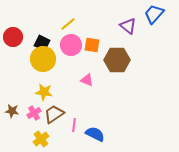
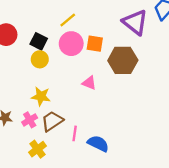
purple triangle: (128, 26) -> (135, 22), size x1.4
yellow circle: (43, 59) -> (40, 59), size x0.6

